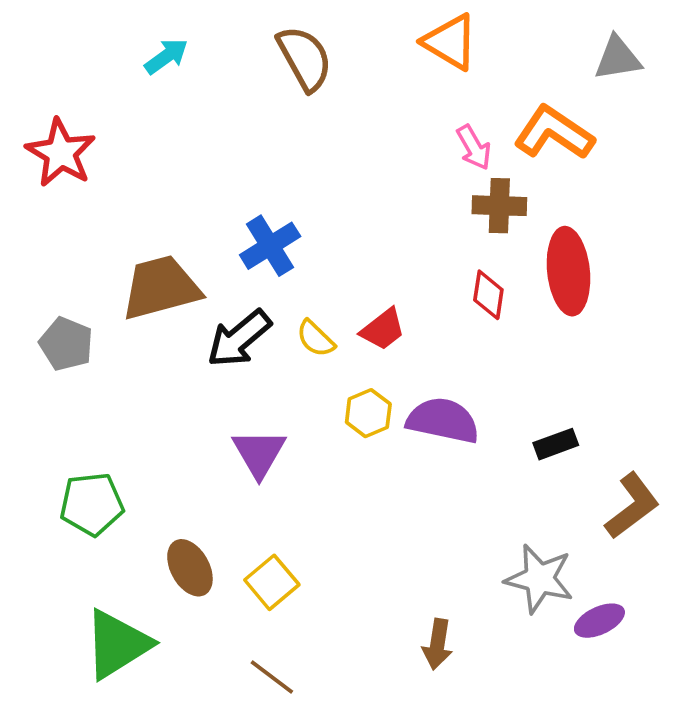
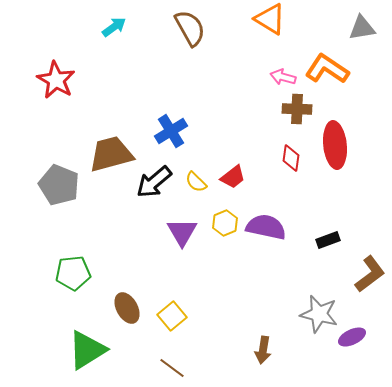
pink arrow: (474, 147) -> (283, 77), turned 135
gray pentagon: (66, 344) -> (59, 185), size x1.4
purple triangle: (259, 453) -> (182, 232), moved

